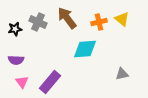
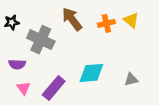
gray cross: (38, 22) -> (41, 40), moved, size x1.4
black star: (15, 29) -> (12, 22), moved
cyan diamond: (85, 49) -> (91, 73), moved

